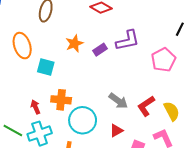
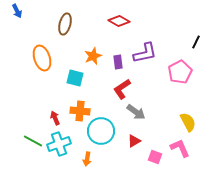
purple rectangle: (100, 50) -> (118, 62), turned -64
cyan square: (46, 67) -> (75, 78), moved
red L-shape: (146, 106) -> (122, 89), moved

